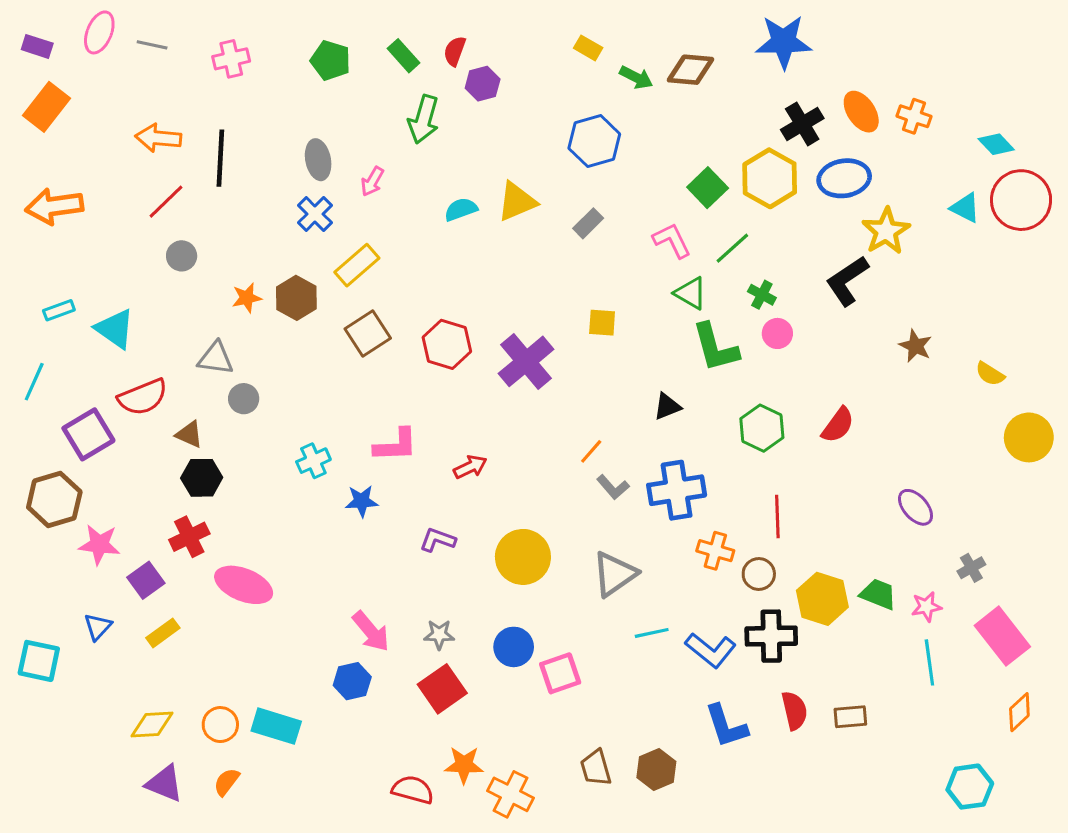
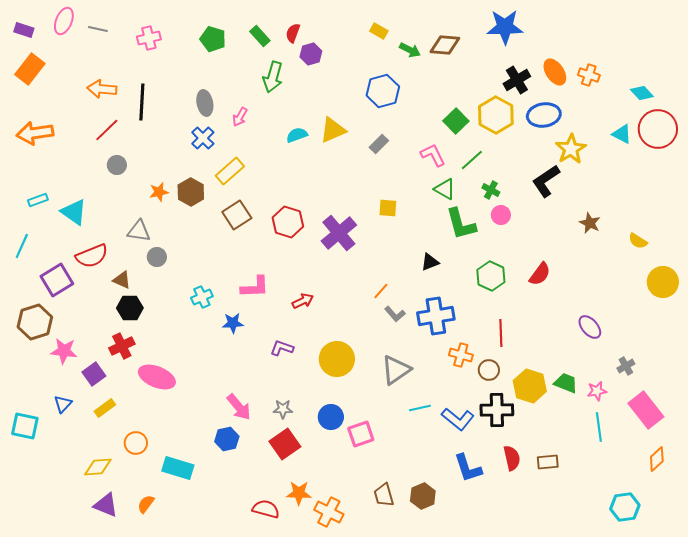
orange circle: (220, 725) -> (136, 443), moved

